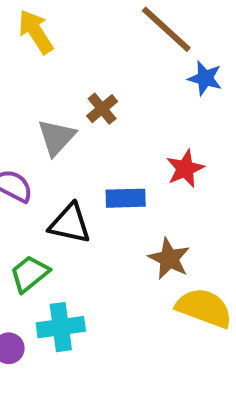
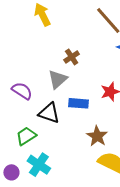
gray triangle: (56, 137) -> (58, 79), moved
cyan cross: (61, 327) -> (39, 165), turned 35

